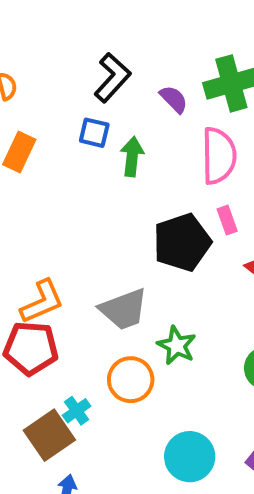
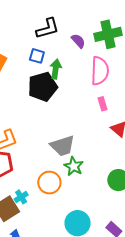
black L-shape: (112, 78) -> (48, 28), turned 30
black pentagon: (182, 242) -> (43, 87), moved
gray trapezoid: (124, 309) -> (63, 146), moved

